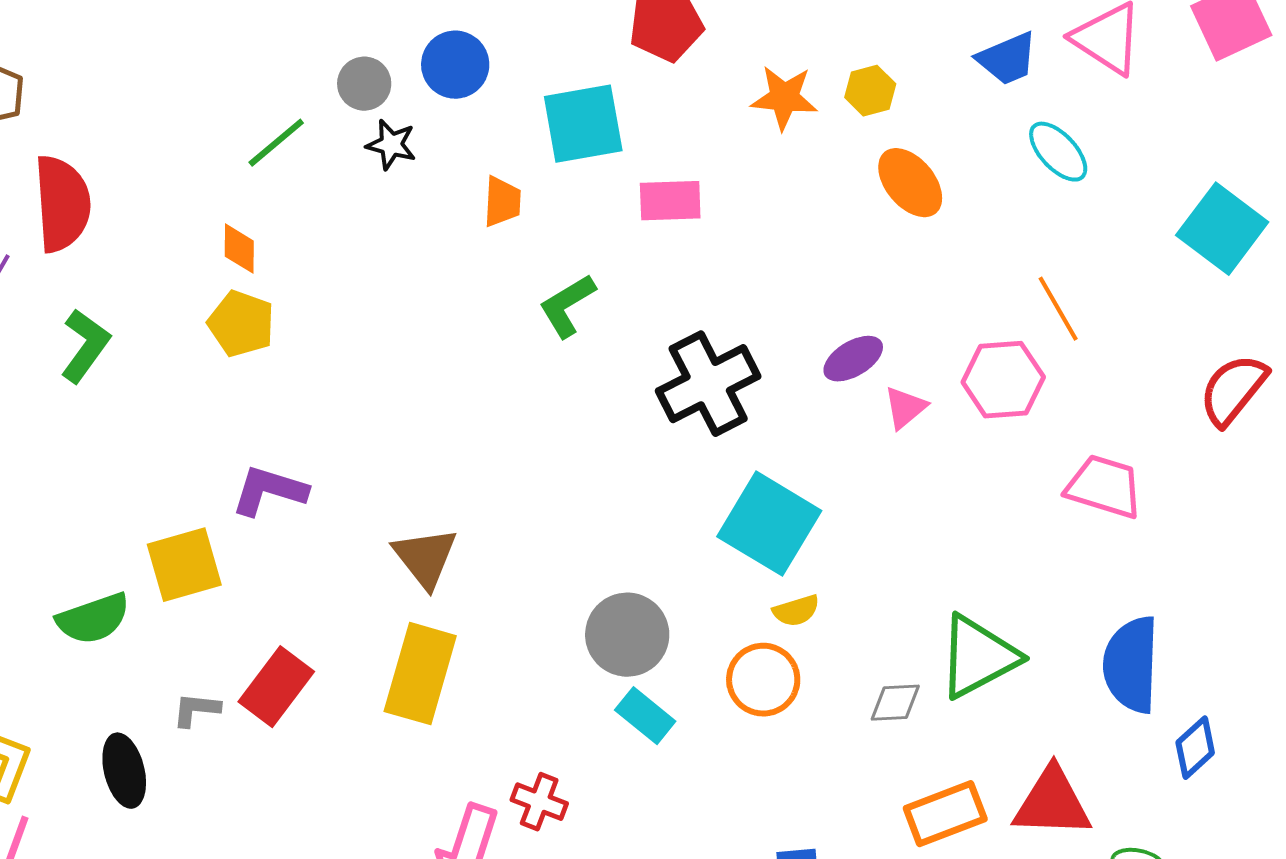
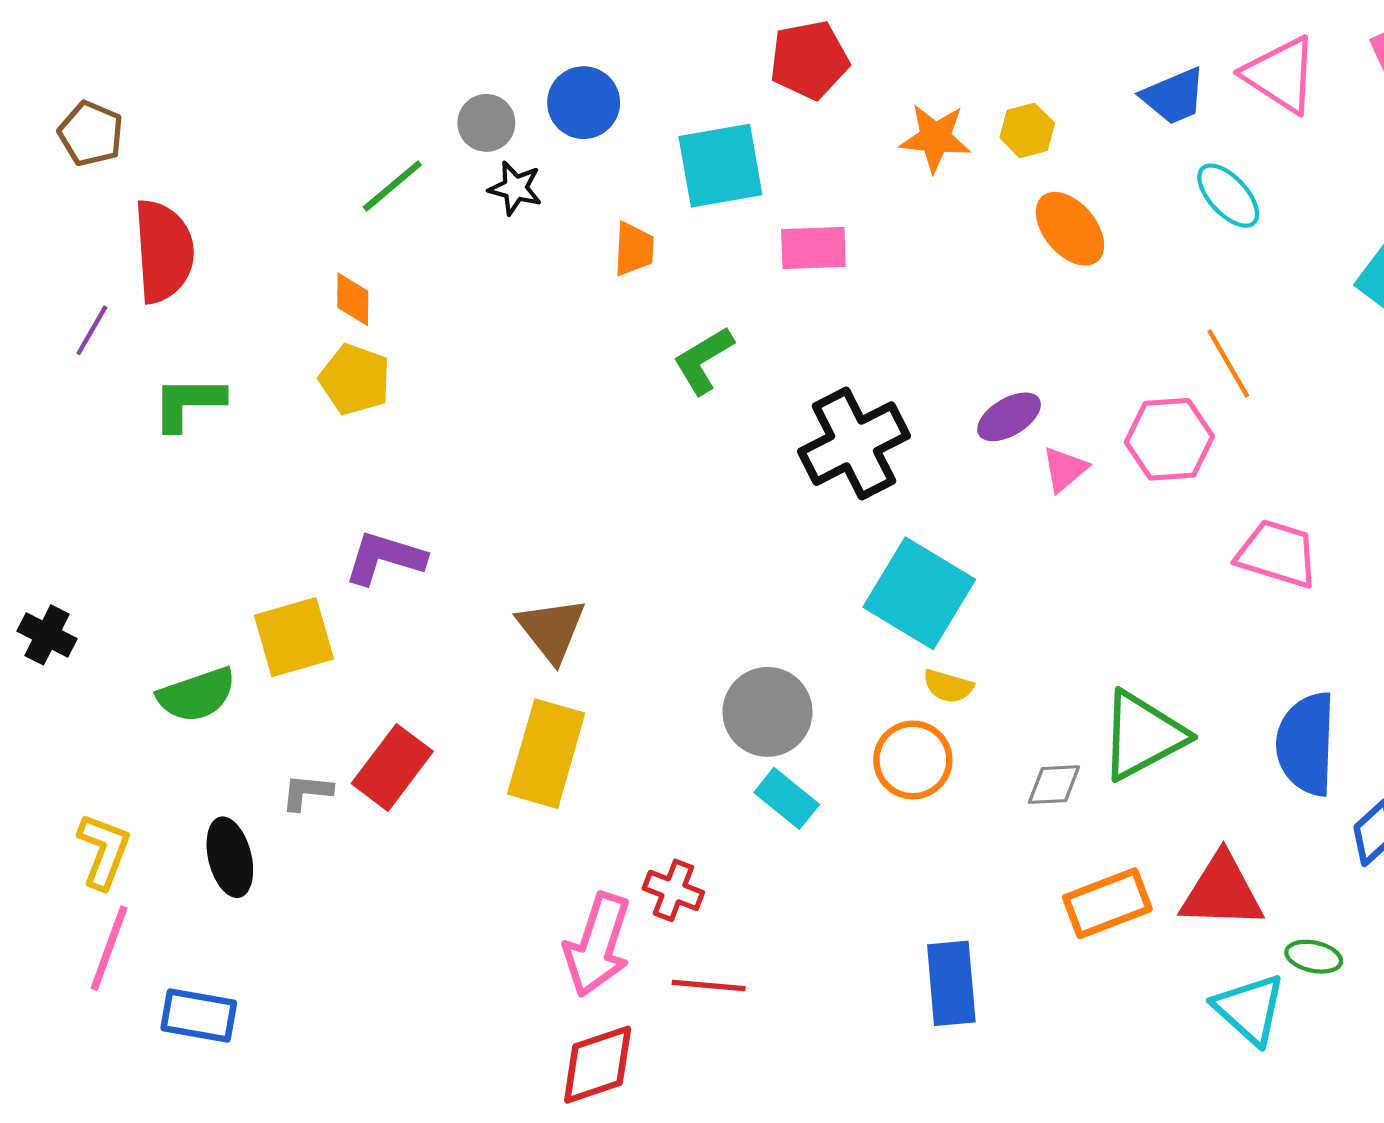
green L-shape: (85, 346) -> (188, 403), turned -126
yellow semicircle: (796, 611) -> (948, 686), turned 33

